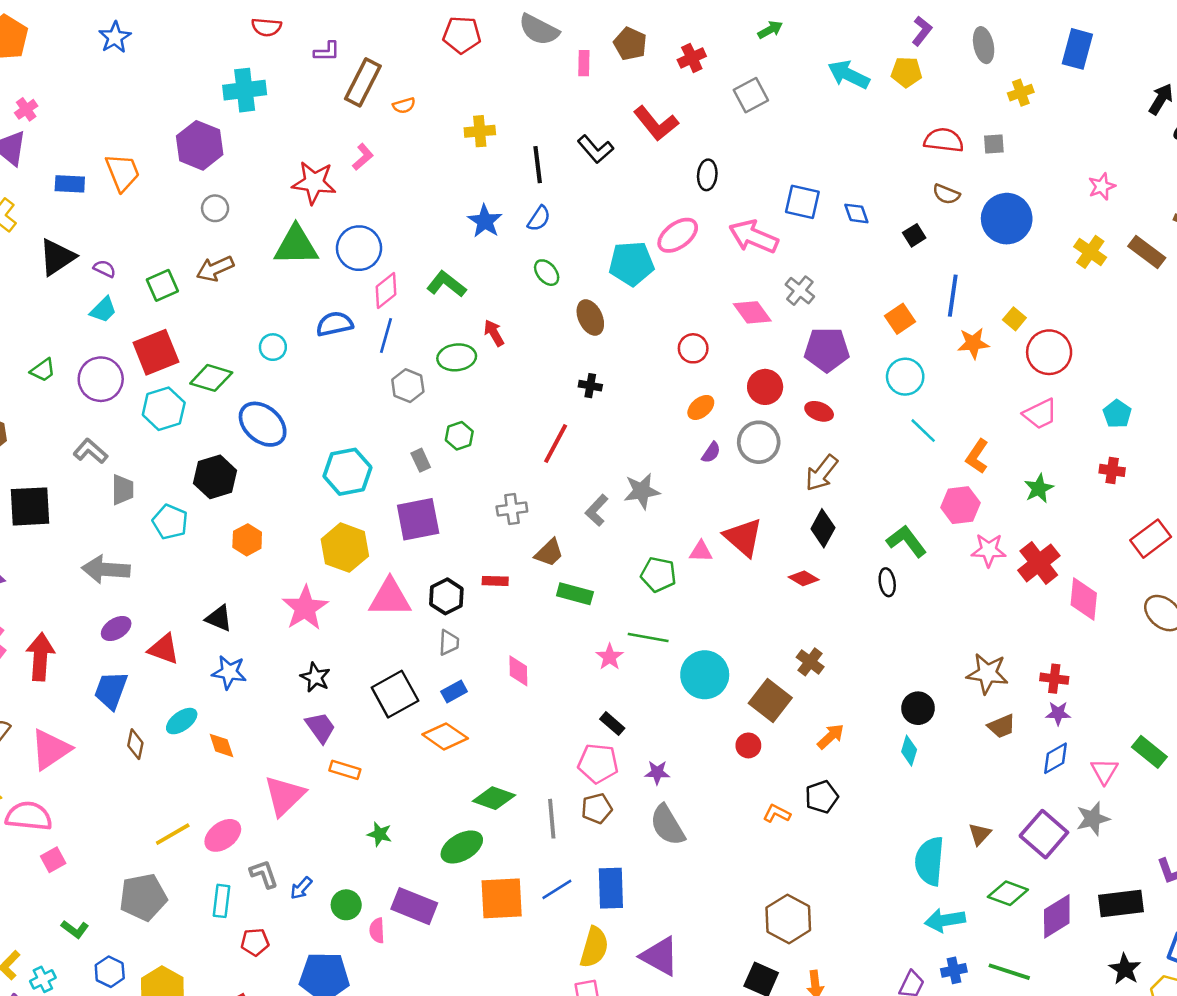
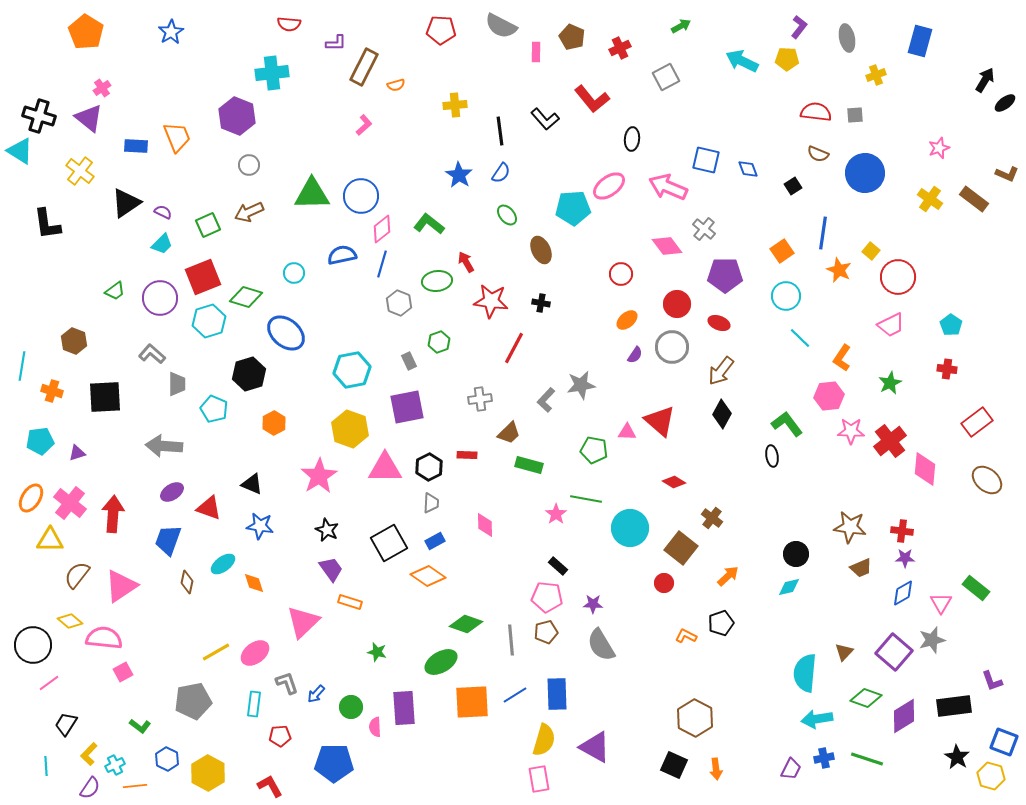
red star: (314, 183) -> (491, 301), moved
orange star: (973, 343) -> (839, 270), turned 30
red diamond: (804, 578) -> (674, 482), moved
cyan diamond: (909, 751) -> (789, 587), turned 60
purple rectangle: (414, 906) -> (404, 708), turned 64

